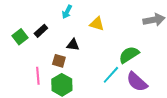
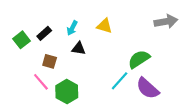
cyan arrow: (67, 12) -> (72, 28), moved
brown square: (59, 61) -> (50, 61), moved
pink line: (38, 76) -> (41, 82), turned -36

